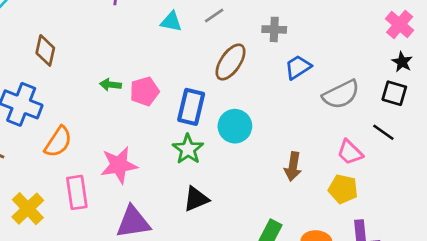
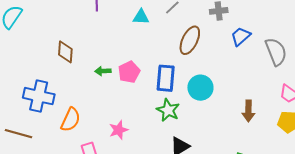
brown diamond: (45, 50) -> (65, 52), moved
gray semicircle: (341, 94) -> (276, 52), turned -76
pink star: (119, 165) -> (119, 130), size x0.7

